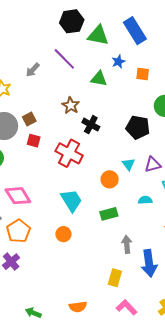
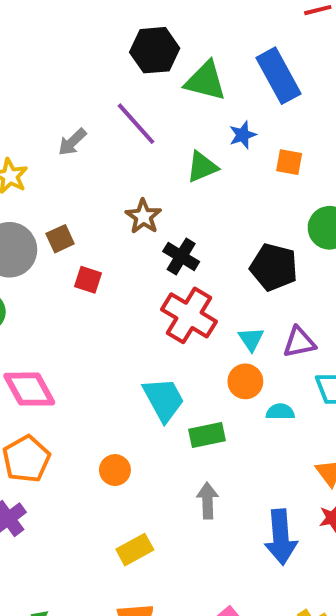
green triangle: (99, 79) -> (202, 167), turned -36
red square: (34, 141) -> (88, 280), moved
red cross: (69, 153) -> (189, 315), moved
orange circle: (110, 179) -> (245, 381), moved
cyan trapezoid: (71, 200) -> (164, 400), moved
gray arrow: (127, 244) -> (208, 501), moved
yellow rectangle: (115, 278) -> (135, 550), moved, turned 42

